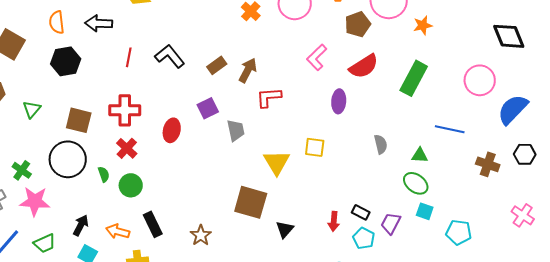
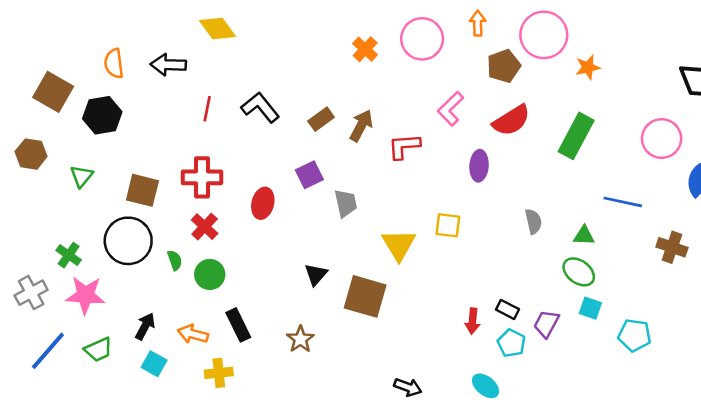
black hexagon: (66, 61) -> (102, 115), moved
red L-shape: (269, 97) -> (404, 146), moved
black triangle: (285, 229) -> (316, 274), moved

